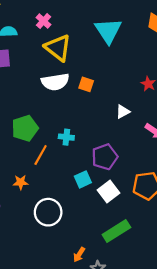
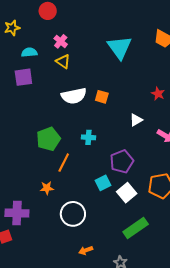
yellow triangle: (58, 48) -> (63, 61), moved, size x0.6
cyan cross: (66, 137) -> (88, 137), moved
orange arrow: (79, 255) -> (86, 250), moved, turned 40

